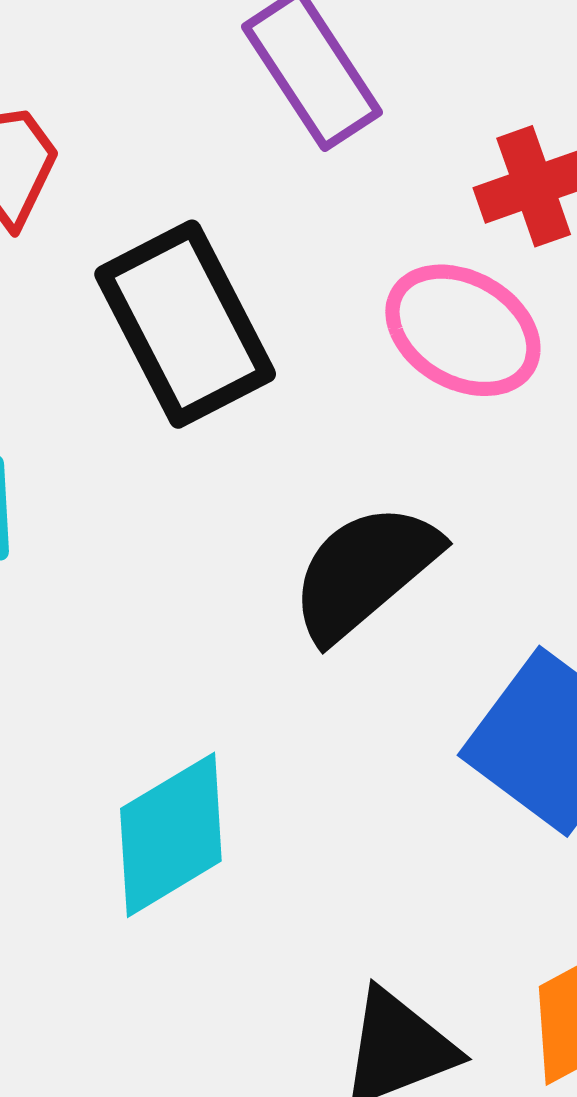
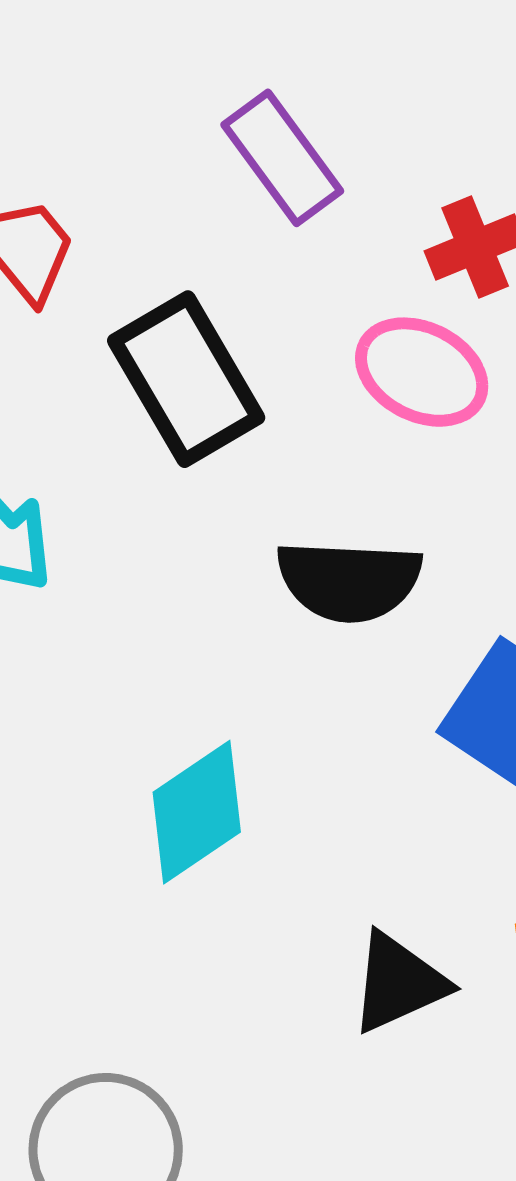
black semicircle: (365, 572) -> (349, 581), turned -134

